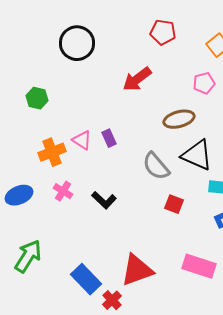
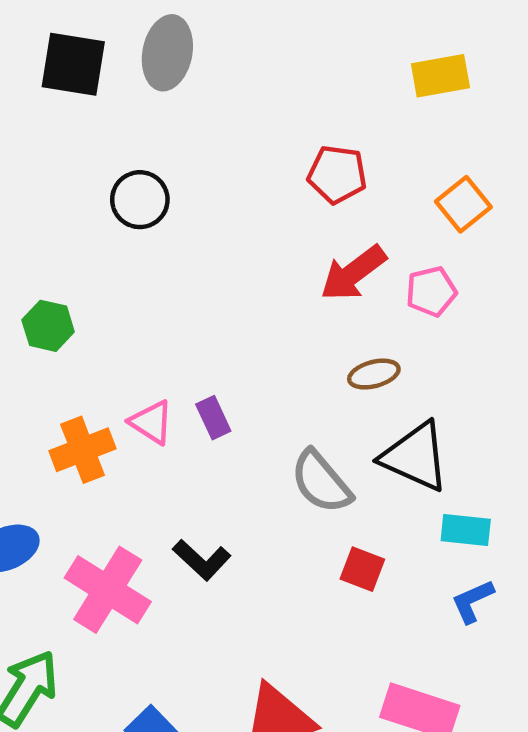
black circle: (77, 43) -> (140, 200), size x0.7
red arrow: (137, 79) -> (353, 273), moved
brown ellipse: (179, 119) -> (374, 374), size x0.7
pink cross: (63, 191) -> (108, 590), moved, size x1.8

